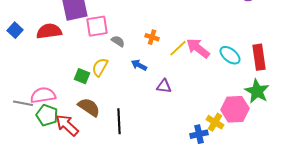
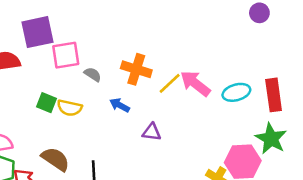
orange cross: (152, 37) -> (136, 69), size x1.6
cyan ellipse: (230, 55) -> (236, 92), turned -55
yellow semicircle: (100, 67) -> (70, 108), turned -108
green square: (82, 76) -> (46, 103), moved

